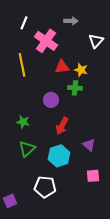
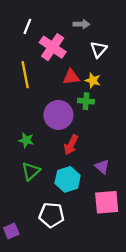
white triangle: (96, 41) -> (99, 49), moved
purple circle: (51, 100) -> (58, 115), size x1.6
pink square: (93, 176) -> (107, 202), size x1.6

